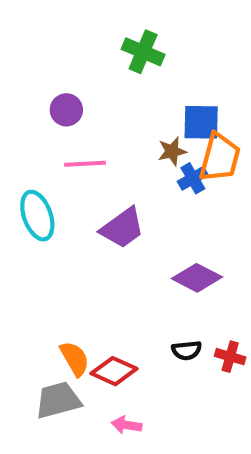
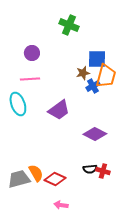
pink line: (85, 164) -> (30, 79), moved
red cross: (230, 357) -> (103, 171), moved
gray trapezoid: (58, 400) -> (19, 179), moved

